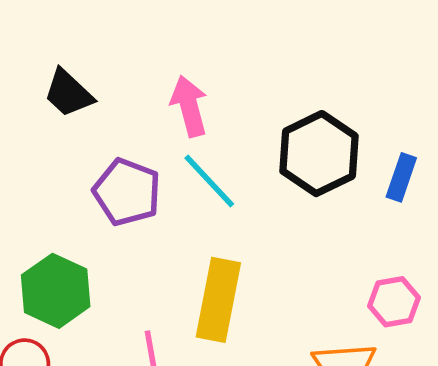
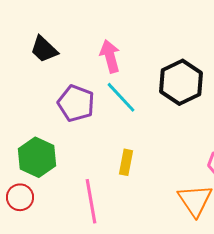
yellow rectangle: (218, 300) -> (126, 162), size x0.6

